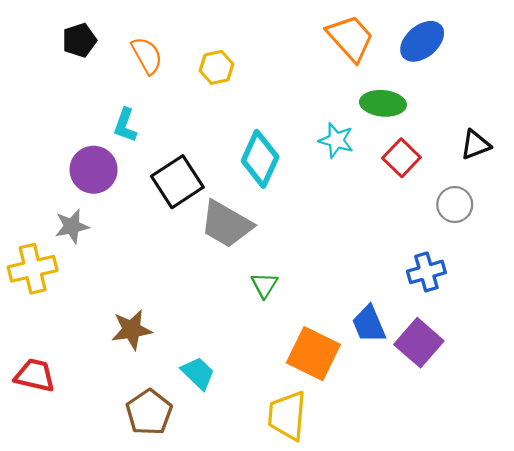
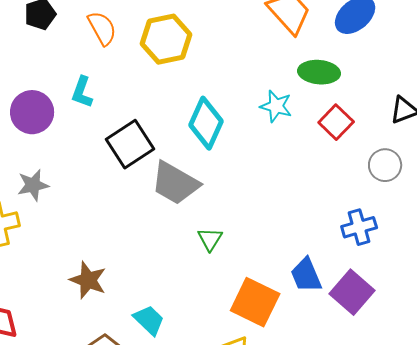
yellow hexagon: (216, 67) -> (166, 39), size x1.6
purple circle: (94, 170) -> (32, 112), moved
brown star: (132, 330) -> (88, 280), turned 30

